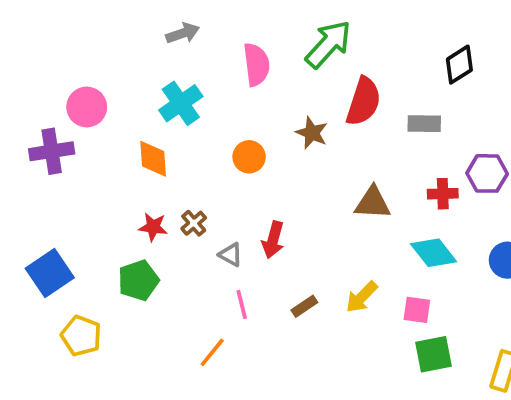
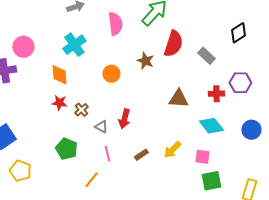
black diamond: (459, 65) -> (238, 33), moved
gray rectangle: (424, 124) -> (206, 56), turned 42
red star: (153, 227) -> (59, 103), moved
green pentagon: (138, 280) -> (66, 149), moved, turned -30

